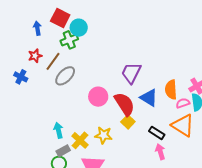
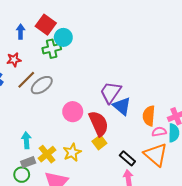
brown line: (53, 61) -> (26, 80), moved
blue triangle: (149, 98) -> (122, 106), moved
yellow star: (104, 135) -> (72, 152), turned 30

